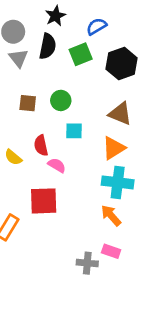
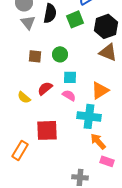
brown triangle: (120, 114) -> (108, 52), moved
red semicircle: (41, 145) -> (45, 88), turned 63
pink semicircle: (57, 165) -> (69, 95), moved
cyan cross: (118, 182) -> (89, 116), moved
pink rectangle: (111, 251) -> (107, 161), moved

